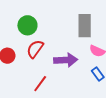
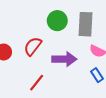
green circle: (27, 25) -> (57, 21), moved

